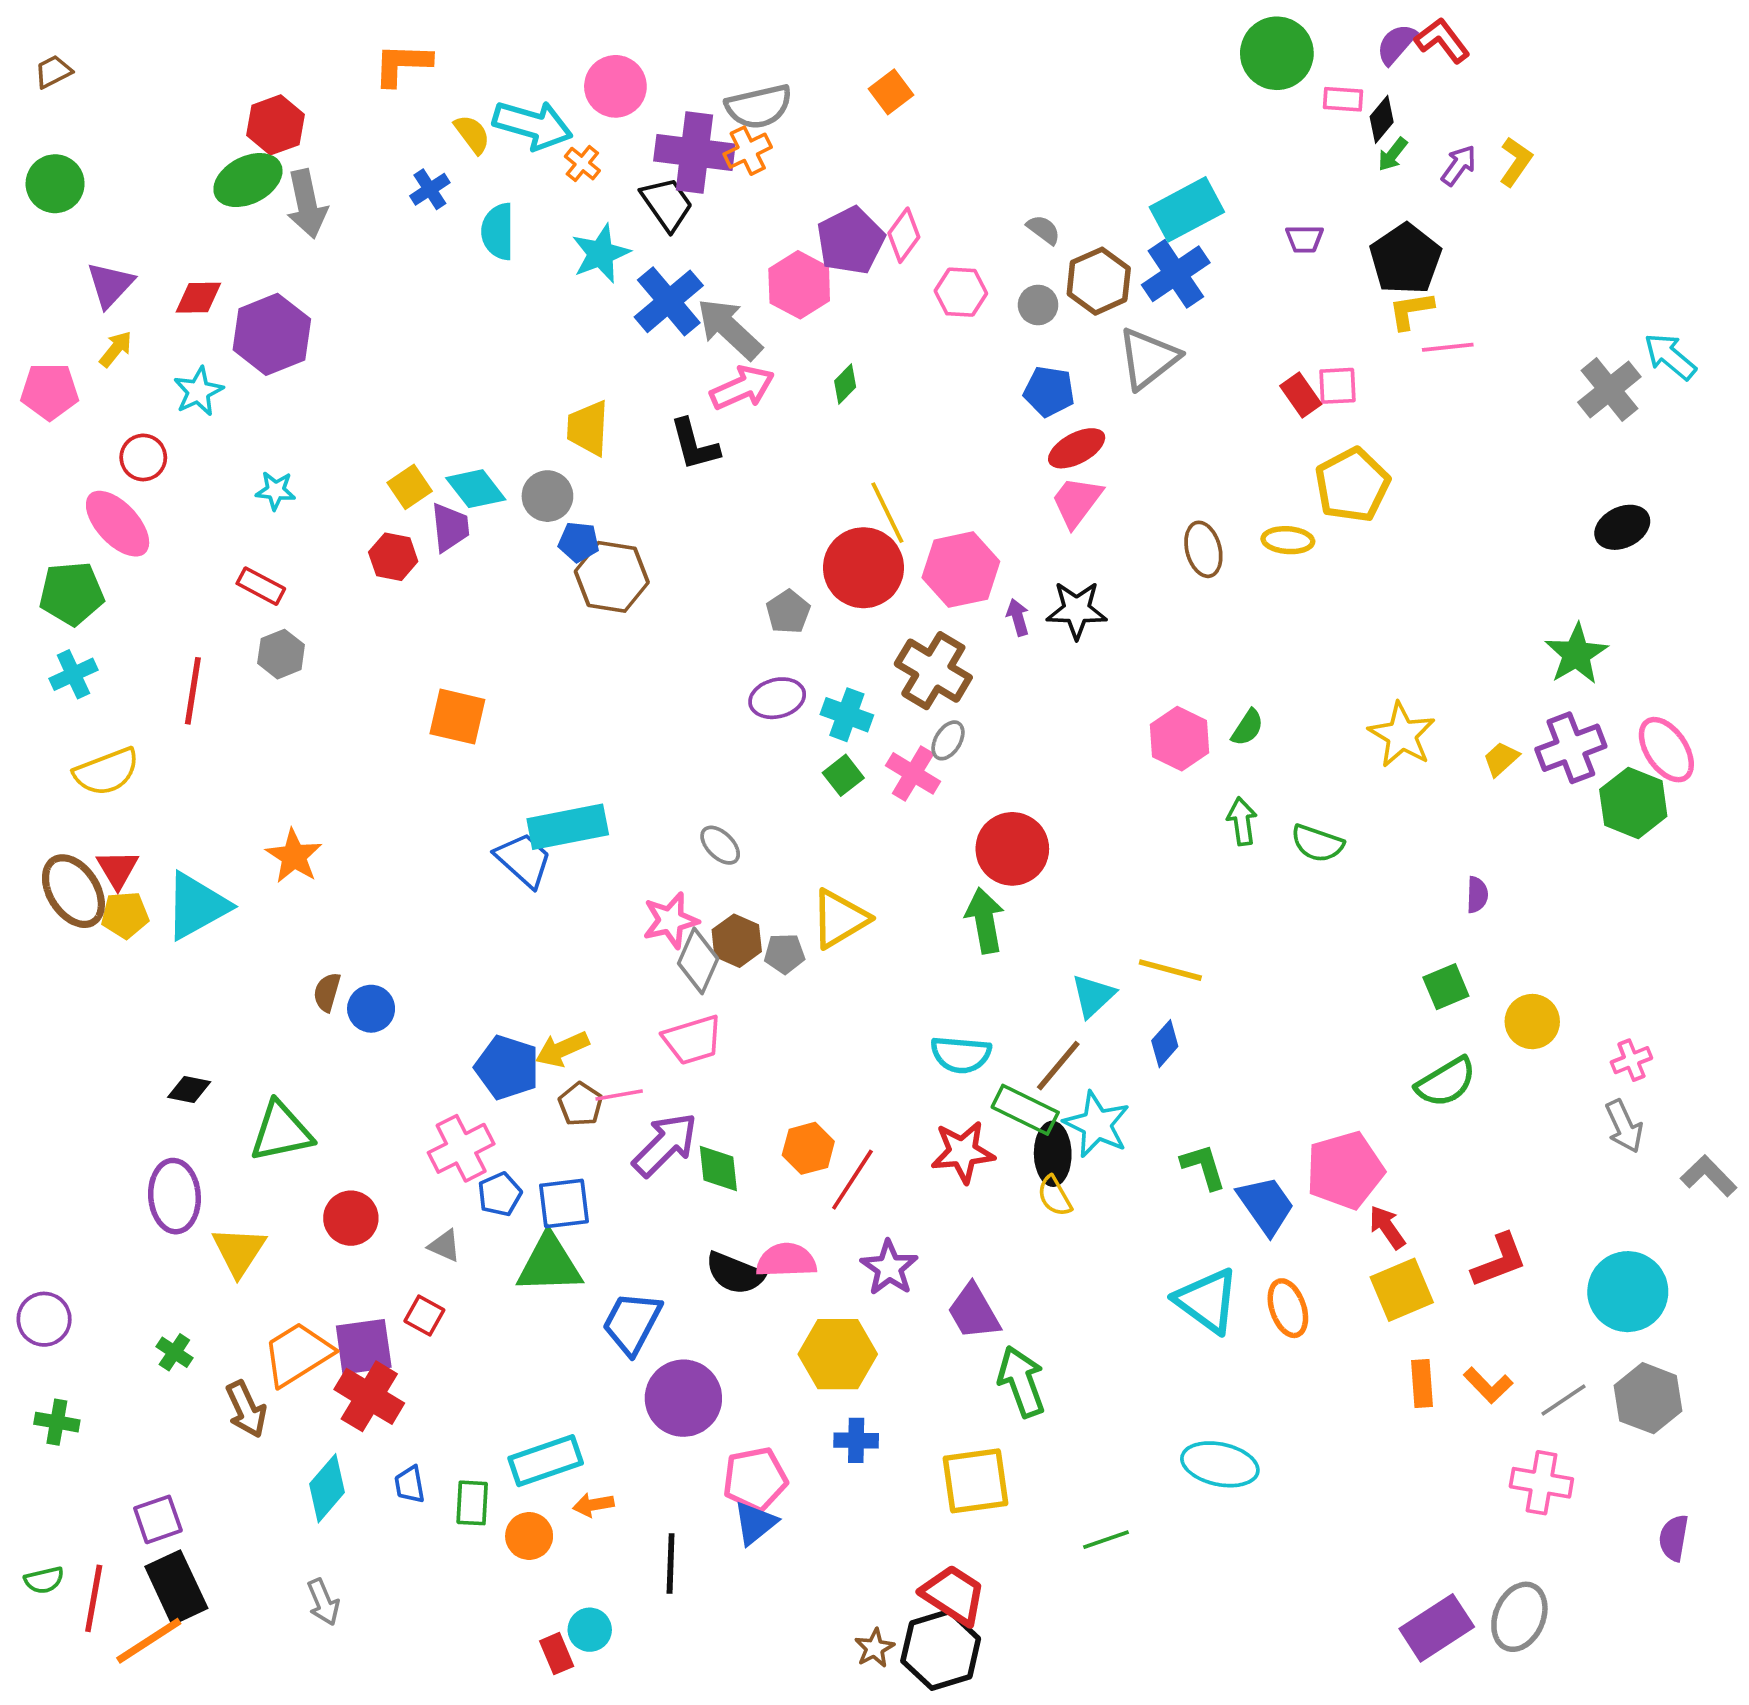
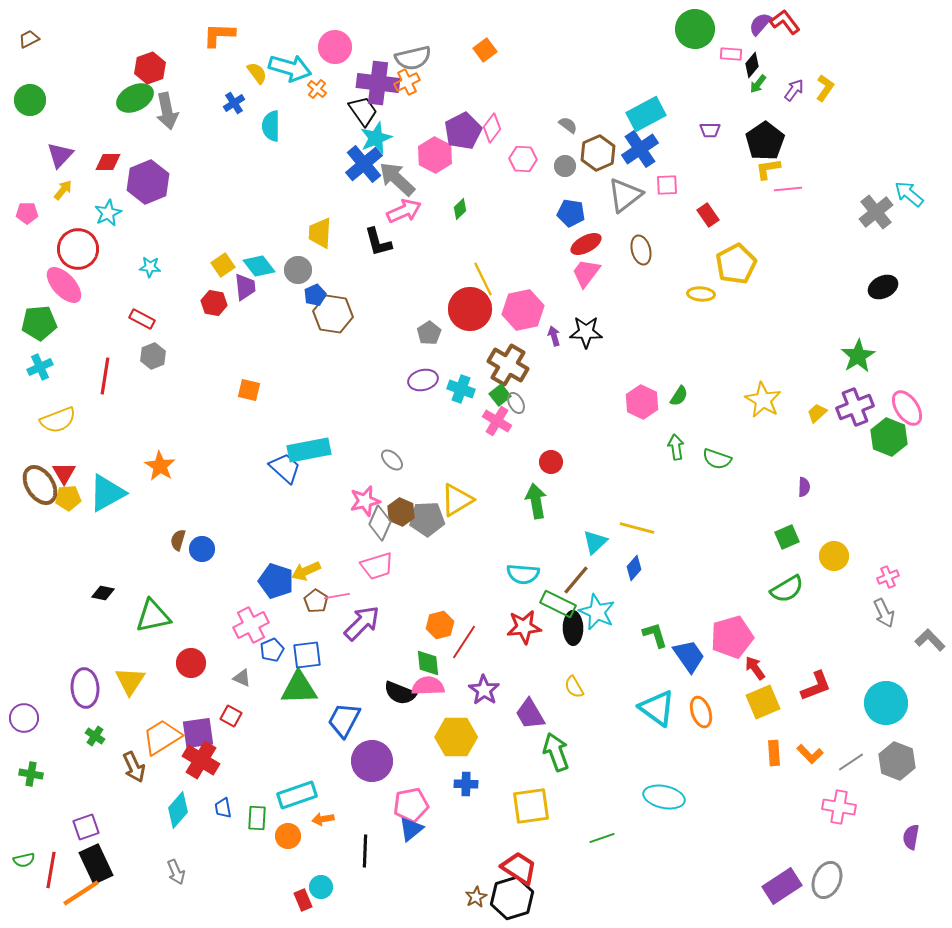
cyan star: (601, 254) -> (376, 138), moved
pink square: (1337, 386) -> (667, 185), moved
pink pentagon: (50, 391) -> (27, 213), size x0.7
red circle: (143, 457) -> (78, 249), size x1.6
blue pentagon: (579, 542) -> (315, 295), turned -30
brown ellipse: (1203, 549) -> (641, 250), moved
orange square: (457, 717) -> (249, 390), size x0.7
gray ellipse: (948, 740) -> (516, 403), turned -60
green square: (843, 775) -> (500, 395), moved
red circle: (1012, 849) -> (551, 462), size x0.6
gray pentagon: (784, 954) -> (427, 519), size x1.6
green diamond: (718, 1169) -> (428, 663), moved
purple ellipse: (174, 1196) -> (85, 688), moved
yellow semicircle: (1055, 1196) -> (574, 687), moved

